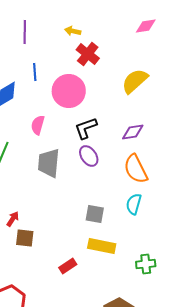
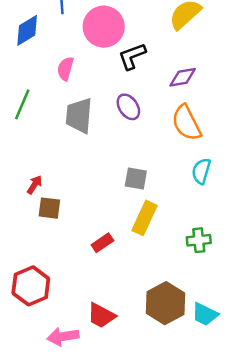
black L-shape: (86, 128) -> (132, 56), moved
cyan semicircle: (134, 204) -> (201, 171), moved
yellow rectangle: (102, 246) -> (144, 218), turned -76

